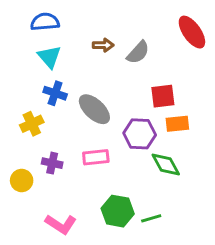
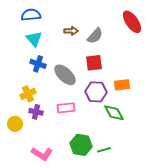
red square: (163, 96) -> (94, 63), moved
yellow cross: (32, 124) -> (28, 94), moved

